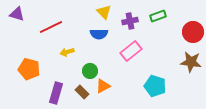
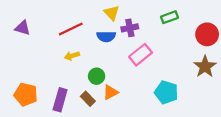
purple triangle: (17, 14) -> (22, 28), moved
purple cross: (130, 21) -> (130, 28), moved
red line: (51, 27) -> (71, 29), moved
brown star: (191, 62) -> (205, 67), turned 30
orange pentagon: (29, 69) -> (26, 94), moved

